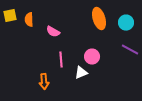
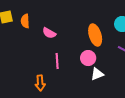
orange ellipse: (99, 19) -> (95, 35), moved
white triangle: (81, 73) -> (97, 74), moved

